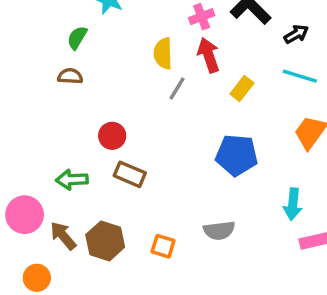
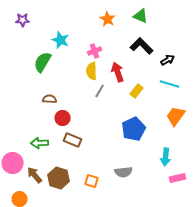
pink cross: (202, 17) -> (95, 51), moved
green semicircle: (77, 38) -> (43, 62), size x1.5
brown semicircle: (70, 76) -> (50, 99), moved
blue pentagon: (237, 155) -> (134, 129), turned -30

